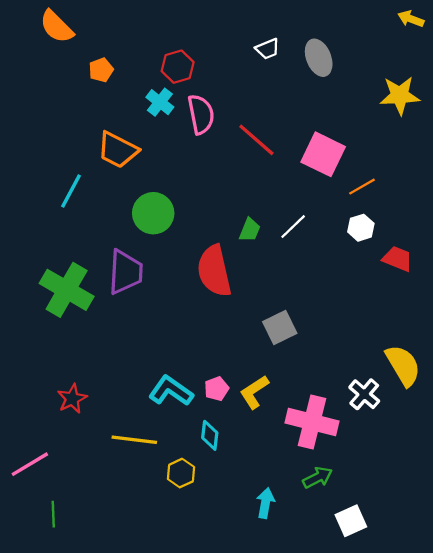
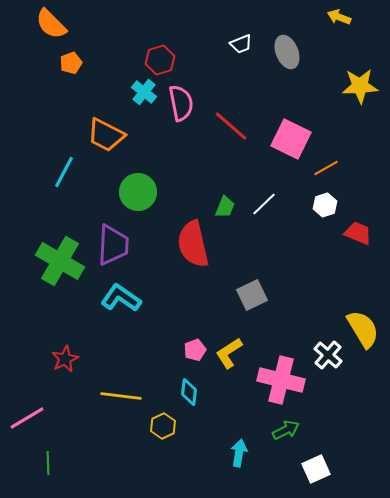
yellow arrow: (411, 19) -> (339, 17), moved
orange pentagon: (101, 70) -> (71, 63), moved
cyan L-shape: (171, 391) -> (121, 298), moved

